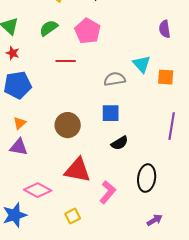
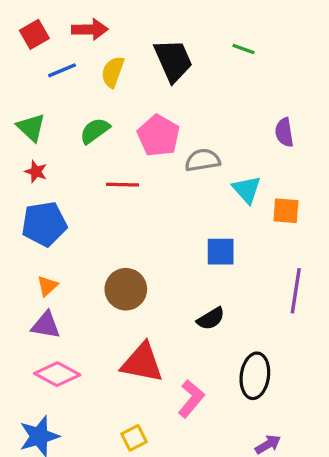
gray semicircle: (115, 79) -> (203, 160), moved
blue square: (111, 113) -> (221, 252), moved
pink diamond: (38, 190) -> (57, 374), moved

